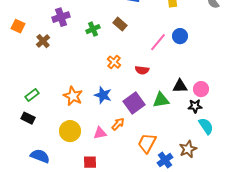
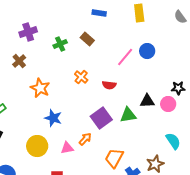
brown cross: (43, 41) -> (19, 61), moved
blue star: (103, 95) -> (53, 118), moved
orange star: (73, 96) -> (40, 88), moved
black star: (195, 106) -> (178, 88), moved

